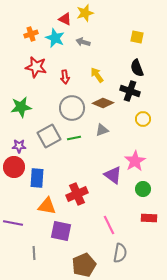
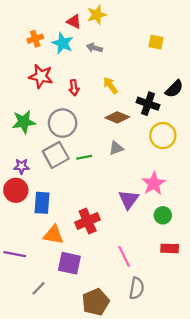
black semicircle: (137, 68) -> (174, 89), moved, turned -114
gray circle: (72, 108) -> (63, 123), moved
yellow circle: (143, 119) -> (163, 136), size x1.5
purple triangle: (113, 175) -> (129, 199), turned 30
gray line: (34, 253) -> (39, 288), turned 48

